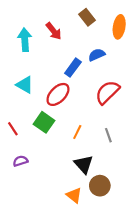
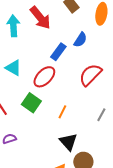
red arrow: (54, 31) -> (40, 18), size x1.4
blue semicircle: (97, 55) -> (80, 40), turned 147
gray line: (108, 135) -> (101, 115), moved, turned 48

